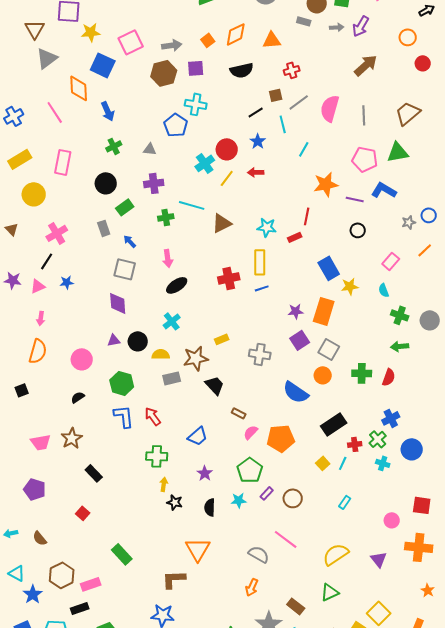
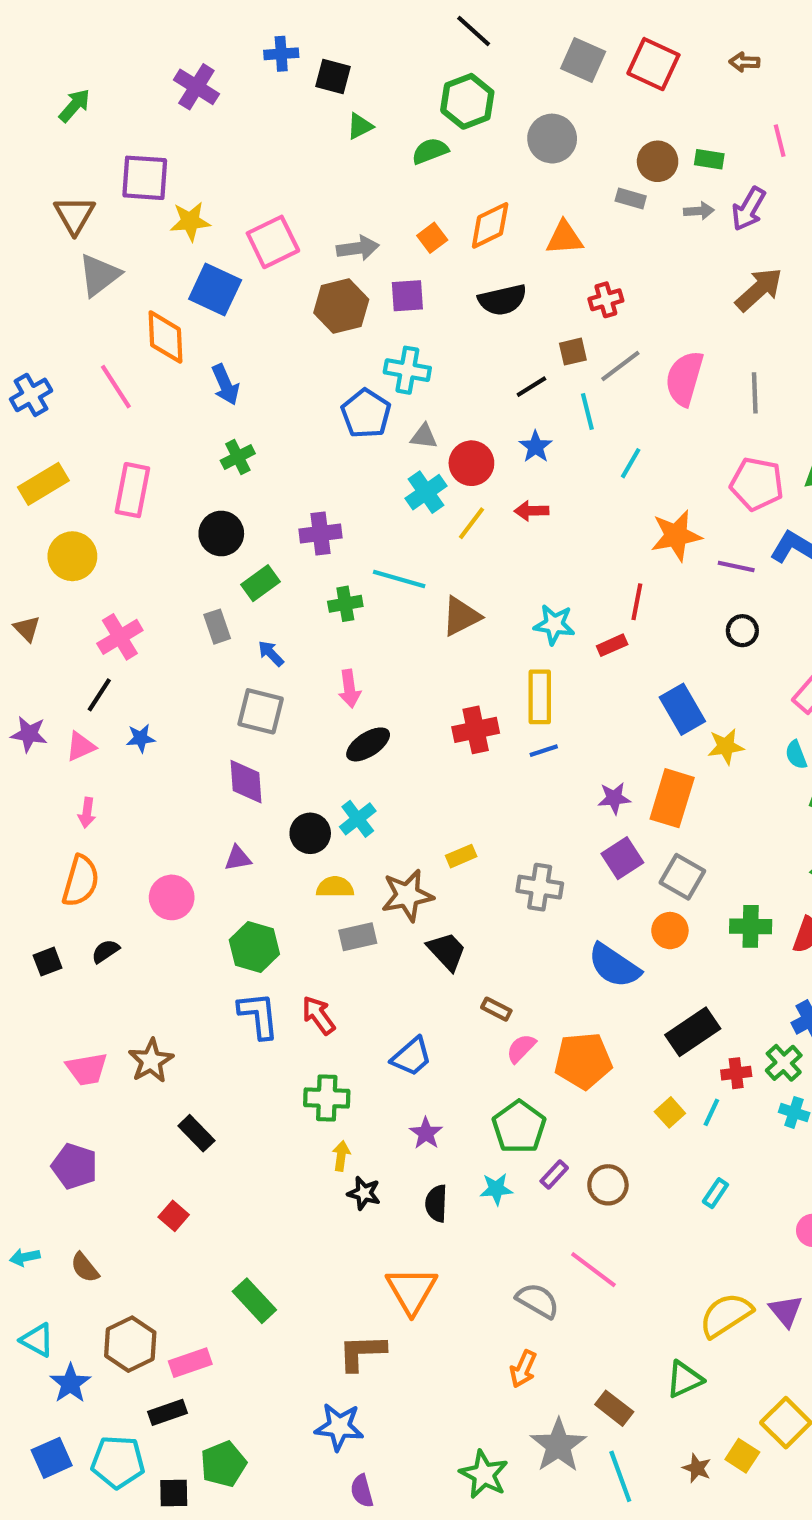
gray triangle: (150, 149) -> (424, 436), moved
black circle: (138, 341) -> (310, 833), moved
black semicircle: (78, 397) -> (105, 951), moved
yellow semicircle: (336, 554) -> (726, 1315), moved

